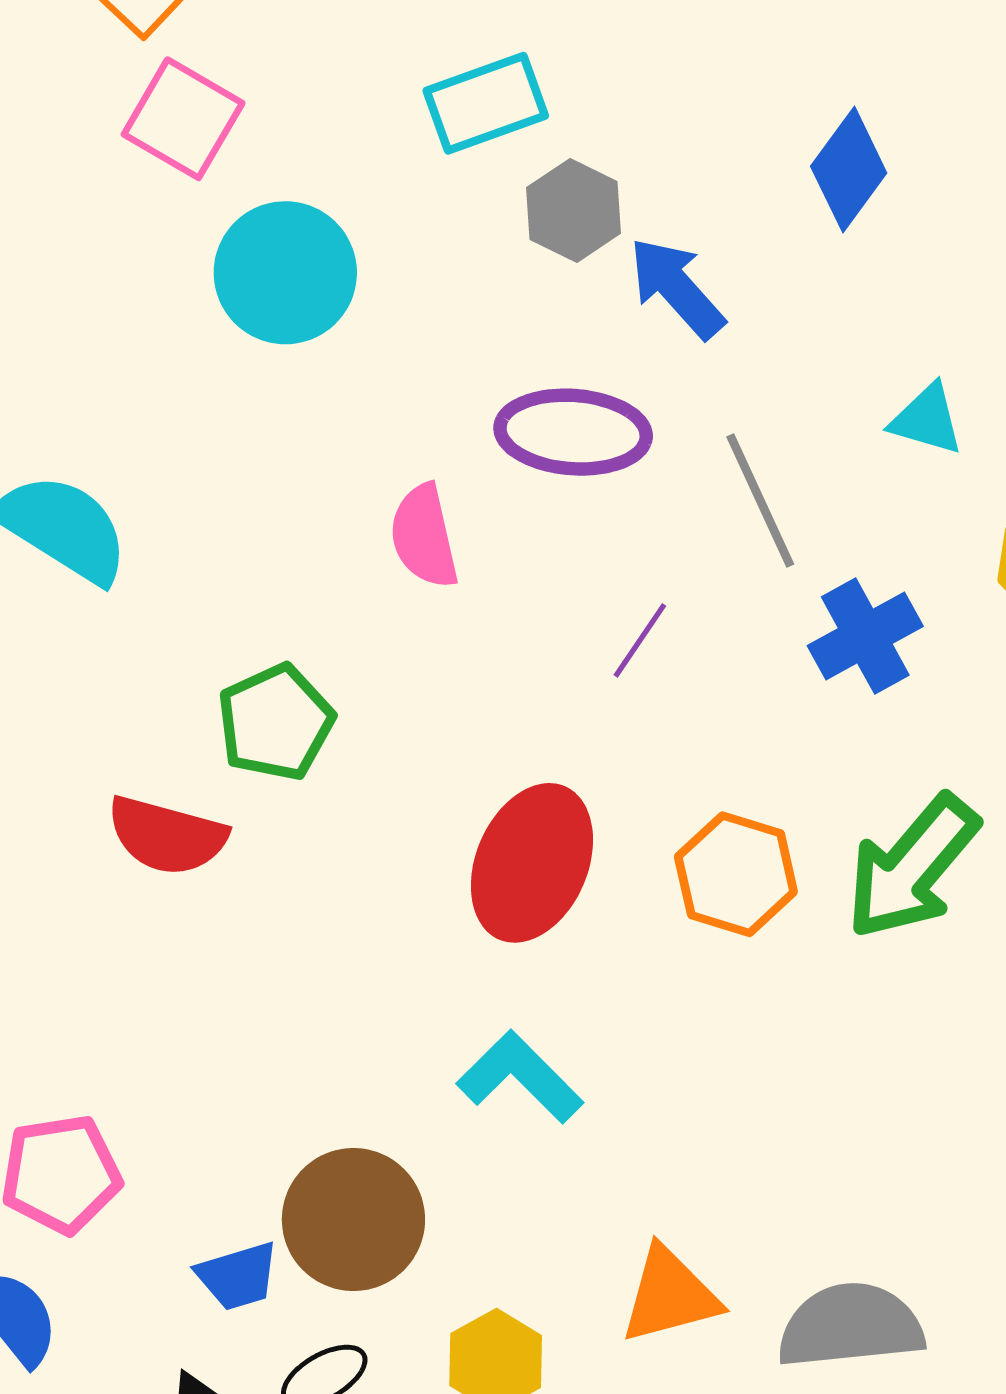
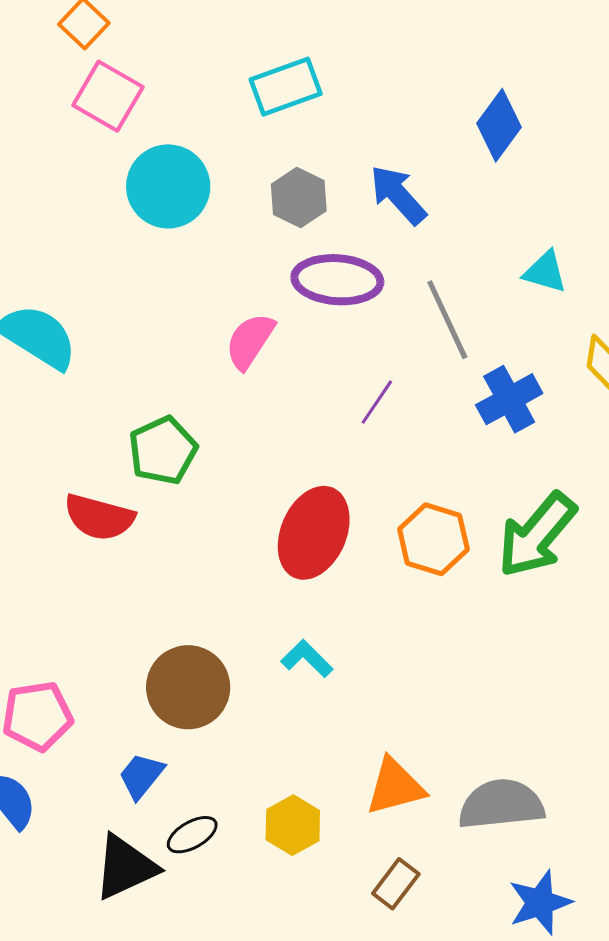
gray hexagon: (574, 210) -> (299, 198), moved
pink semicircle: (424, 536) -> (250, 341), turned 46
cyan L-shape: (520, 1077) -> (307, 659), size x0.7
brown circle: (353, 1220) -> (188, 687), moved
blue trapezoid: (238, 1276) -> (141, 776), turned 146

